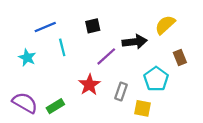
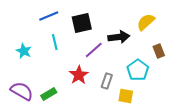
black square: (93, 26) -> (82, 23), size x1.5
blue line: (45, 27) -> (49, 16), moved

